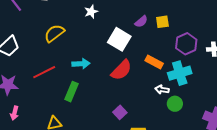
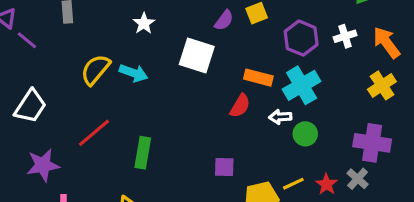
cyan arrow: (81, 64) -> (134, 73), moved, turned 36
red semicircle: (121, 70) -> (240, 106), moved, size x0.7
purple square: (120, 112) -> (224, 167), turned -32

